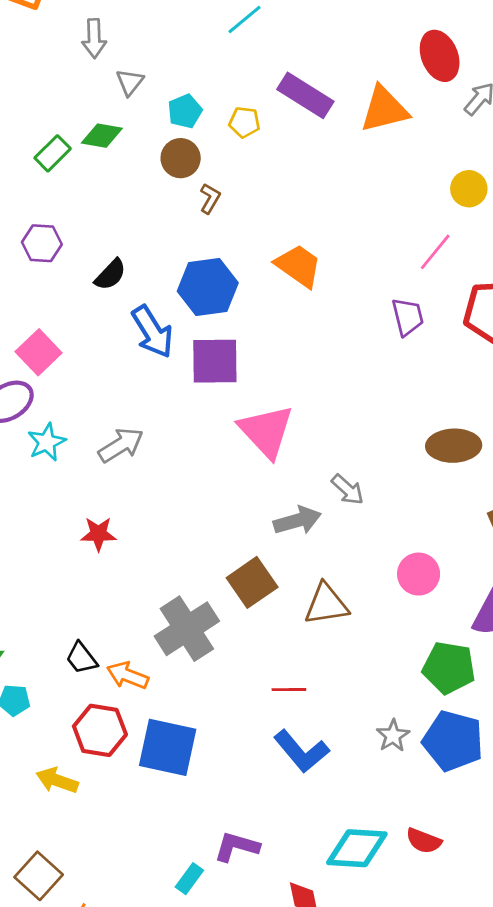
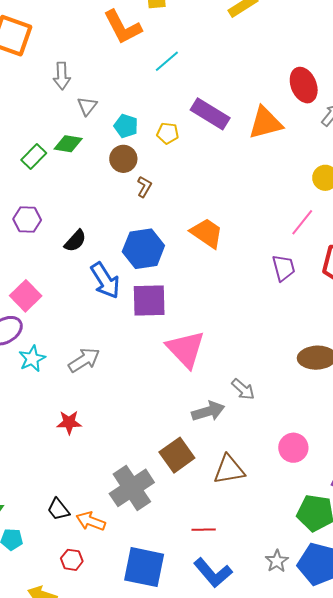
cyan pentagon: (185, 111) -> (126, 126), turned -30
red hexagon: (100, 730) -> (72, 560), size x0.6
blue square: (168, 747) -> (144, 567), moved

